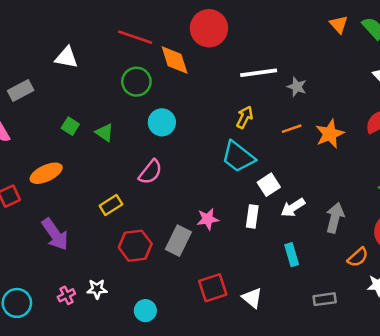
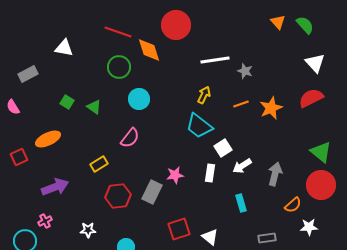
purple arrow: (55, 234) -> (55, 187), turned -76
pink cross: (66, 295) -> (45, 221), moved

